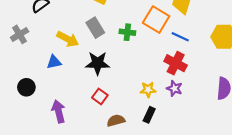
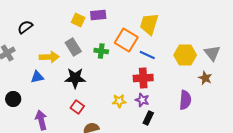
yellow arrow: (68, 39) -> (49, 57), turned -30
red cross: (176, 63) -> (143, 78), turned -30
black rectangle: (149, 115) -> (148, 118), moved

